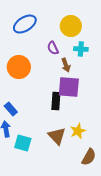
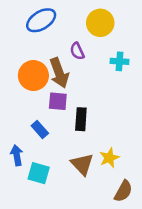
cyan cross: (81, 49) -> (120, 61), moved
brown arrow: (66, 65) -> (59, 73), moved, size x1.6
purple square: (69, 87) -> (58, 101), moved, size x0.7
blue rectangle: (11, 109) -> (40, 129), moved

